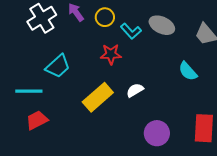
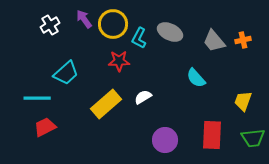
yellow circle: (105, 17) -> (113, 24), size x1.5
white cross: (42, 18) -> (50, 25), size x0.7
cyan L-shape: (131, 31) -> (139, 38), turned 70

